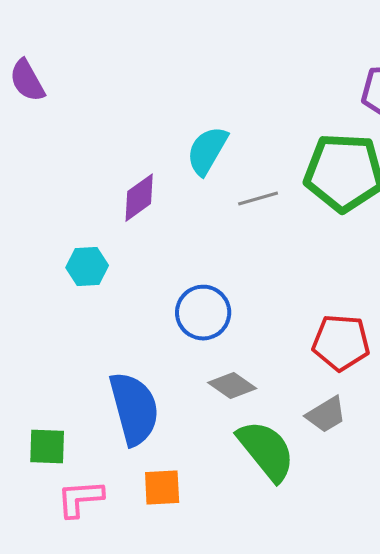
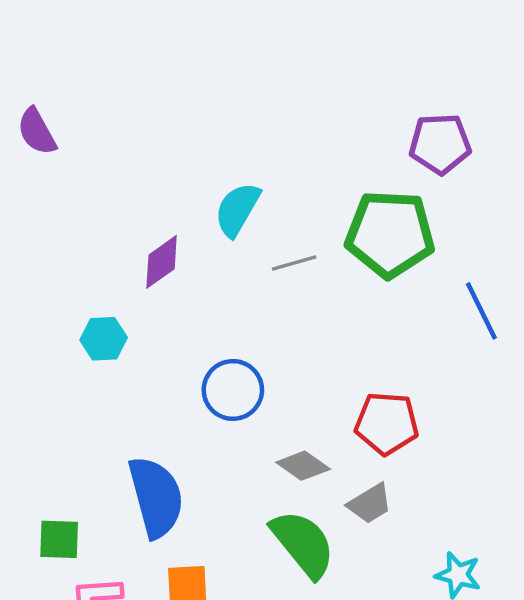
gray diamond: (232, 386) -> (303, 466), moved

